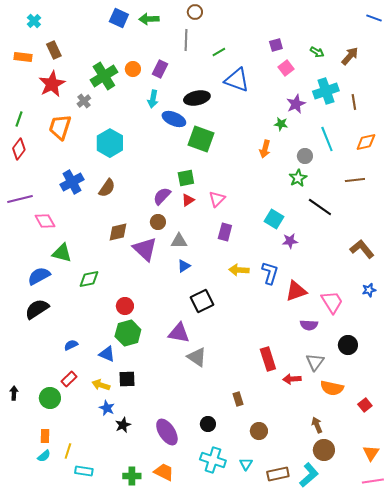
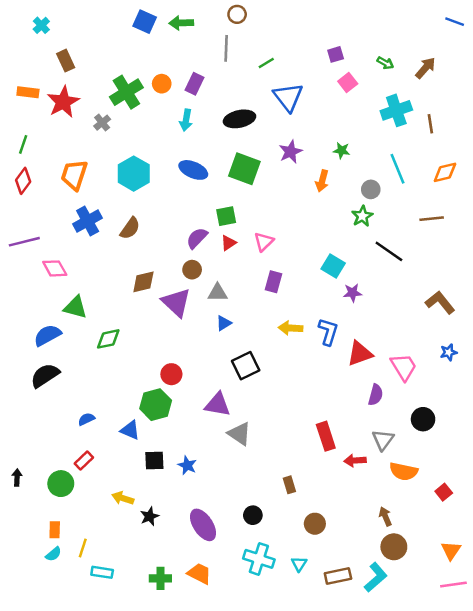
orange rectangle: (23, 57) -> (28, 92), moved
blue triangle: (237, 80) -> (288, 97), turned 32
purple star: (296, 104) -> (291, 152), moved
blue ellipse: (174, 119) -> (193, 170), moved
orange trapezoid: (60, 127) -> (74, 175), moved
red circle: (125, 306) -> (171, 374), moved
purple semicircle: (309, 325) -> (376, 395), turned -78
yellow arrow: (101, 385) -> (123, 498), moved
blue star: (107, 408) -> (187, 465), moved

